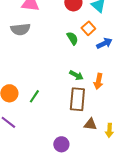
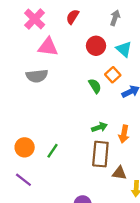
green arrow: (76, 75) -> (99, 127), turned -48
brown triangle: (90, 124) -> (119, 173), moved

